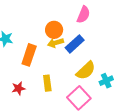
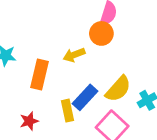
orange circle: (54, 30) -> (101, 33), moved
blue rectangle: (75, 44) -> (85, 97), moved

